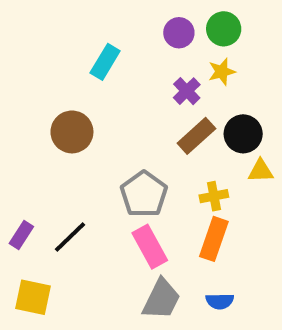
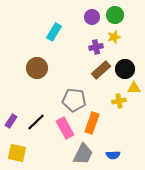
purple cross: (187, 91) -> (96, 47), turned 32
gray pentagon: (144, 194) -> (74, 100), turned -30
yellow cross: (214, 196) -> (119, 101), moved
orange rectangle: (214, 239) -> (92, 123), moved
pink rectangle: (150, 247) -> (65, 128), moved

